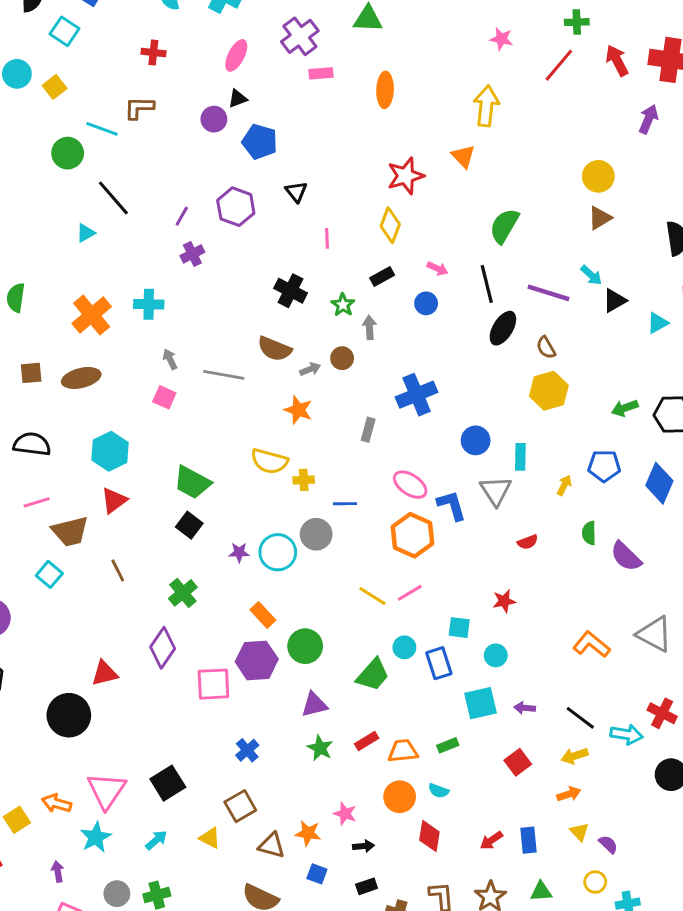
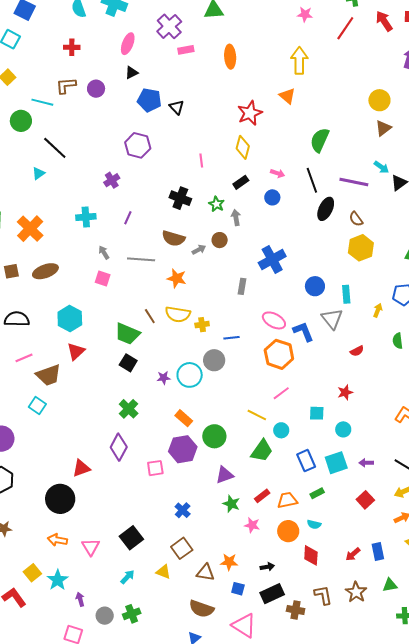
purple circle: (214, 119) -> (96, 89), moved
black triangle: (296, 192) -> (177, 107), moved
purple line: (182, 216) -> (128, 218), moved
orange cross: (92, 315) -> (30, 229), moved
orange star: (298, 410) -> (177, 278), moved
brown line: (118, 570) -> (150, 316), moved
yellow line: (372, 596) -> (257, 415), moved
blue rectangle: (439, 663) -> (306, 461), moved
pink square: (213, 684) -> (155, 468), size x0.7
pink triangle: (106, 791) -> (91, 547), size x0.7
orange arrow: (57, 803) -> (57, 540), moved
pink star: (345, 814) -> (252, 525), moved
cyan star: (96, 837) -> (58, 580), moved
purple arrow: (58, 872) -> (80, 599), moved
black rectangle: (367, 886) -> (272, 594), size x1.6

